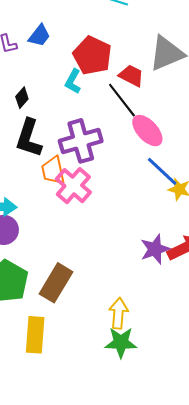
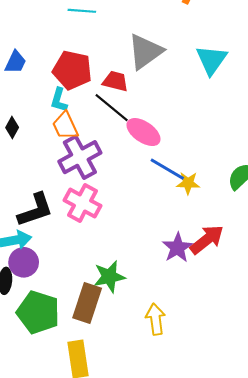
black L-shape: (29, 138) -> (35, 210), moved, turned -114
orange trapezoid: (53, 170) -> (65, 126), moved
green star: (121, 342) -> (109, 277), moved

